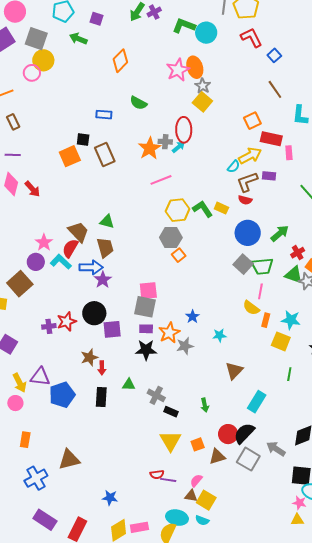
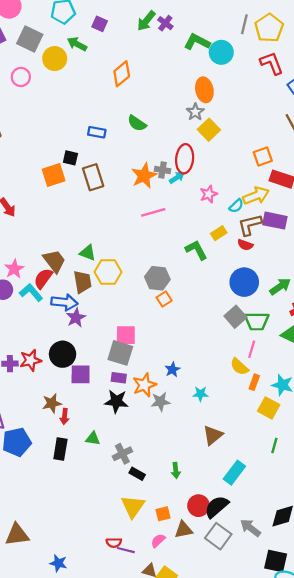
purple cross: (154, 12) -> (165, 23), turned -32
yellow circle: (43, 60) -> (55, 59), moved
pink star: (178, 70) -> (209, 194), moved, size x0.7
gray star: (203, 86) -> (195, 112), moved
purple rectangle: (269, 176) -> (275, 221), size x1.5
yellow rectangle: (221, 208) -> (219, 233), moved, turned -64
yellow hexagon: (178, 210) -> (108, 272), moved
gray cross: (156, 395) -> (122, 454), turned 30
brown triangle: (69, 460) -> (17, 535), moved
pink semicircle: (196, 481) -> (158, 541), moved

